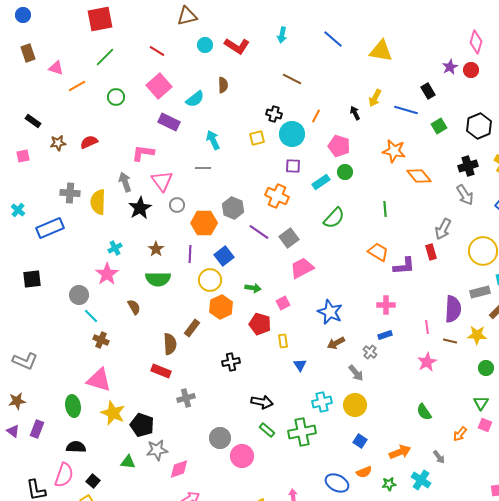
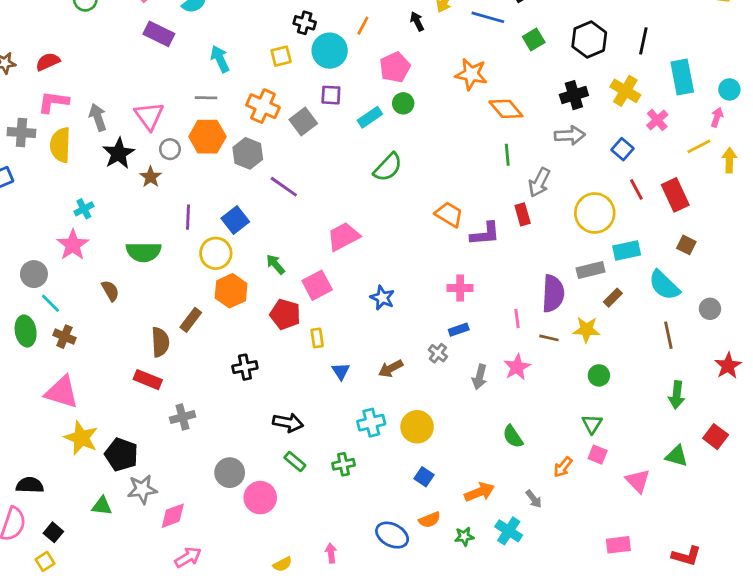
pink pentagon: (339, 146) -> (395, 67), turned 30
pink L-shape: (143, 153) -> (53, 102), moved
gray arrow: (465, 195) -> (570, 135), turned -60
orange cross: (277, 196) -> (263, 106), moved
green line: (385, 209) -> (507, 155), moved
orange hexagon: (204, 223) -> (207, 137), moved
gray square: (289, 238) -> (303, 121), moved
brown star: (156, 249) -> (151, 177), moved
green arrow: (253, 288) -> (275, 264), turned -140
pink square: (283, 303) -> (317, 285), size x1.5
blue star: (330, 312) -> (382, 298), size x0.7
brown arrow: (336, 343) -> (391, 368), moved
gray arrow: (356, 373) -> (480, 377), moved, turned 54
green ellipse: (73, 406) -> (26, 331), moved
green cross: (302, 432) -> (343, 464), size x0.6

